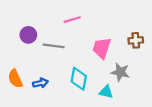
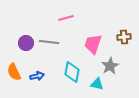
purple circle: (28, 35) -> (26, 43), moved
gray star: (120, 72) -> (110, 66), turned 30

